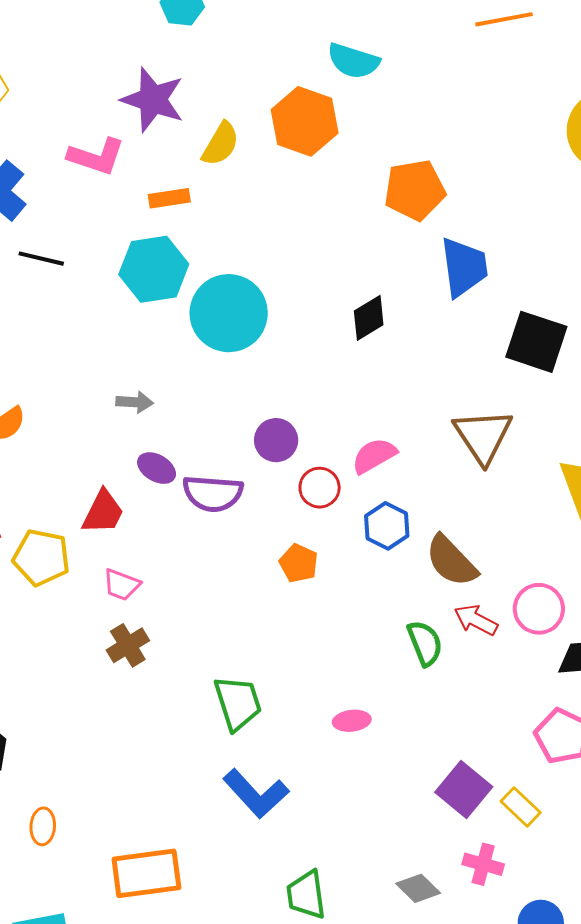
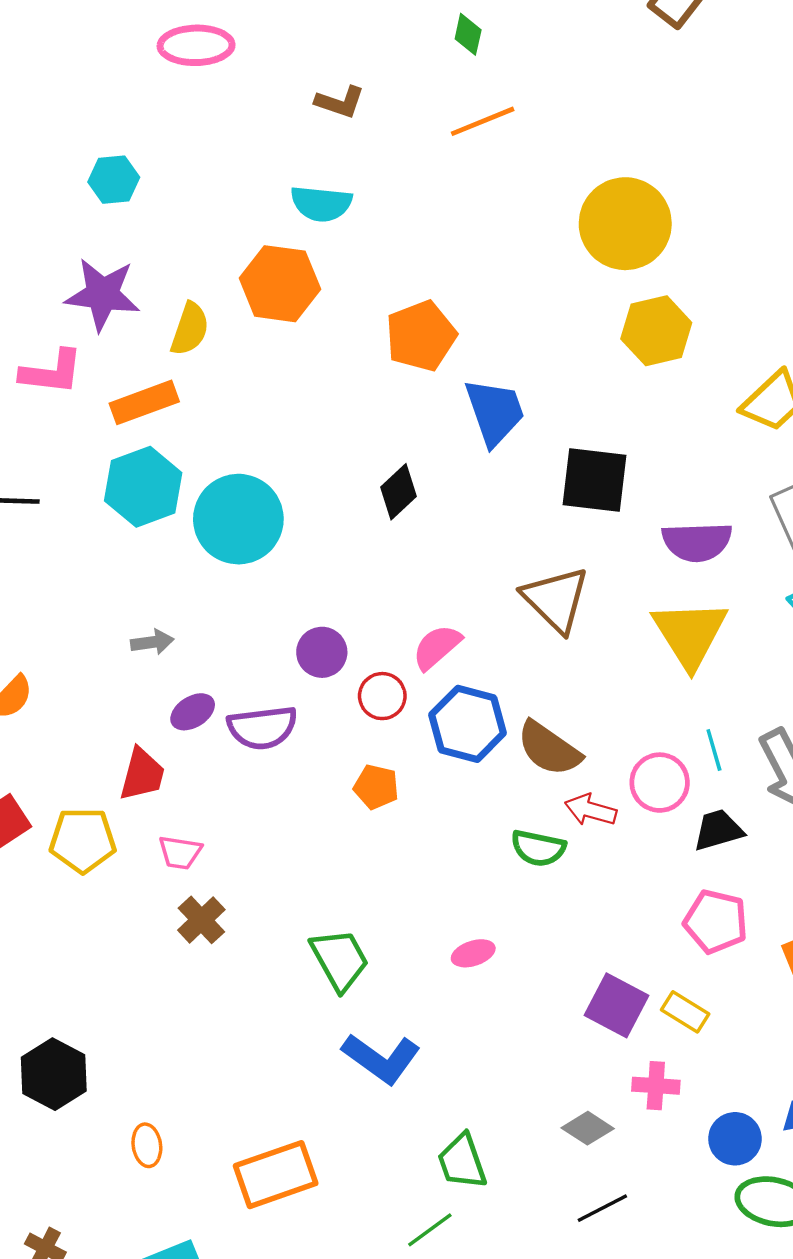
orange rectangle: (169, 198) -> (144, 402), size x1.4
purple ellipse: (157, 468) -> (193, 712), turned -51
blue hexagon: (387, 526) -> (468, 724), size x1.4
green semicircle: (425, 643) -> (538, 848), turned 135

